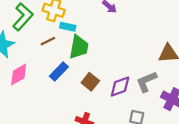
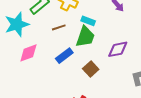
cyan rectangle: (68, 27) -> (88, 21), moved
purple diamond: (120, 87) -> (118, 49), moved

